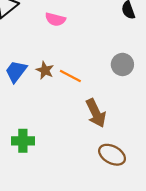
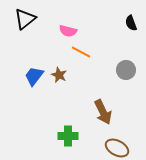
orange line: (70, 76) -> (81, 52), moved
green cross: (23, 141) -> (68, 136), moved

